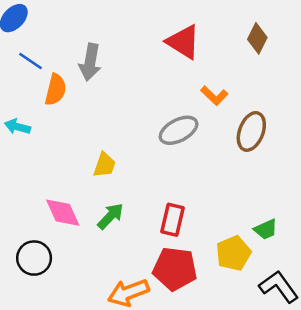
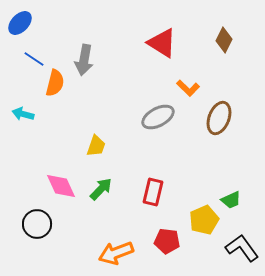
red pentagon: (175, 269) -> (167, 241), moved, size x0.7

